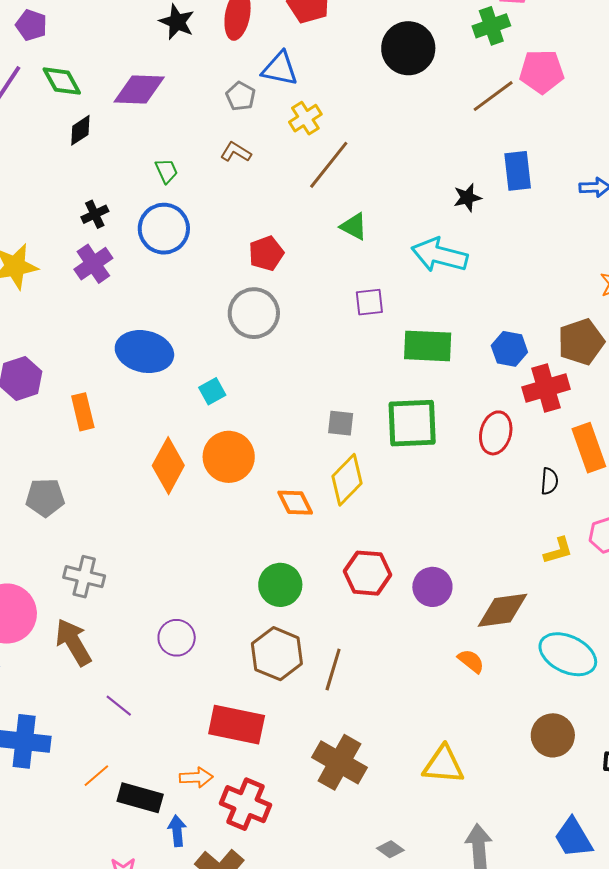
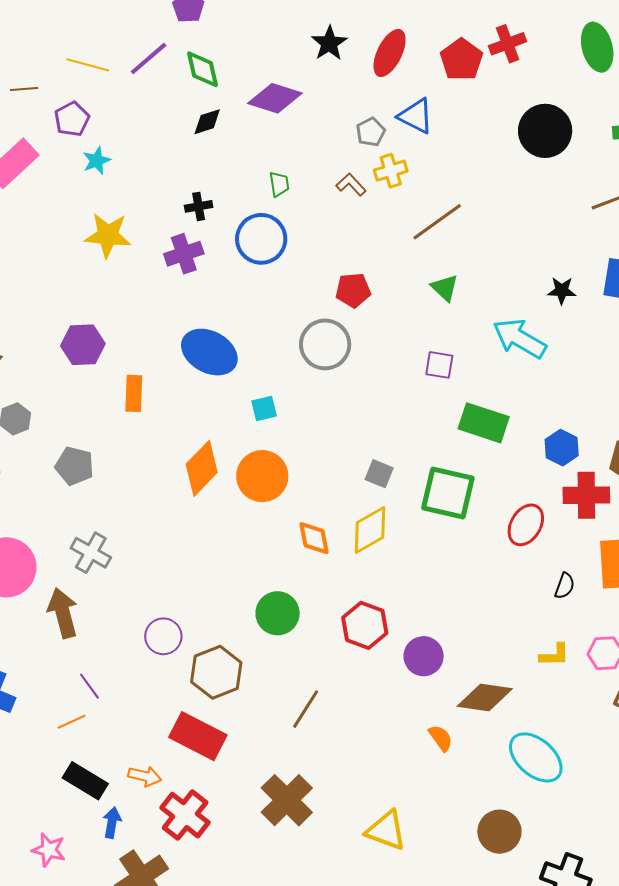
yellow cross: (305, 118) -> (391, 171), moved
brown hexagon: (277, 654) -> (216, 672), moved
orange line: (96, 776) -> (72, 722), moved

